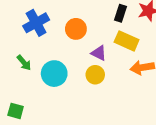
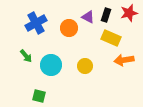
purple triangle: (99, 53) -> (88, 17), moved
green square: (16, 111) -> (39, 96), moved

